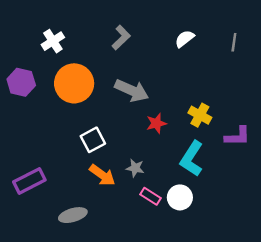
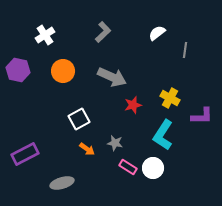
gray line: (234, 42) -> (185, 50), moved
orange circle: (74, 83) -> (63, 71), size x0.7
orange arrow: (102, 175) -> (87, 149), size x0.7

